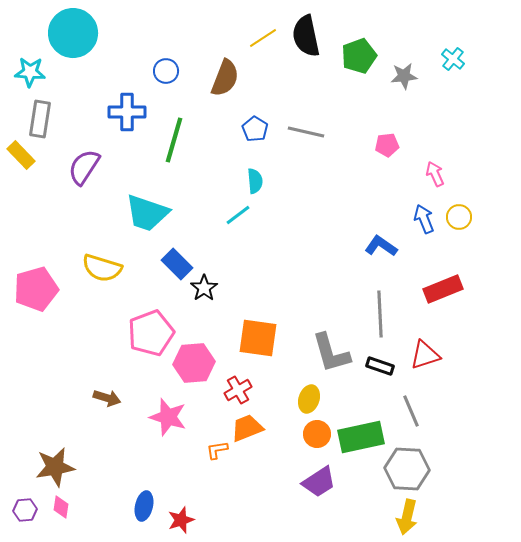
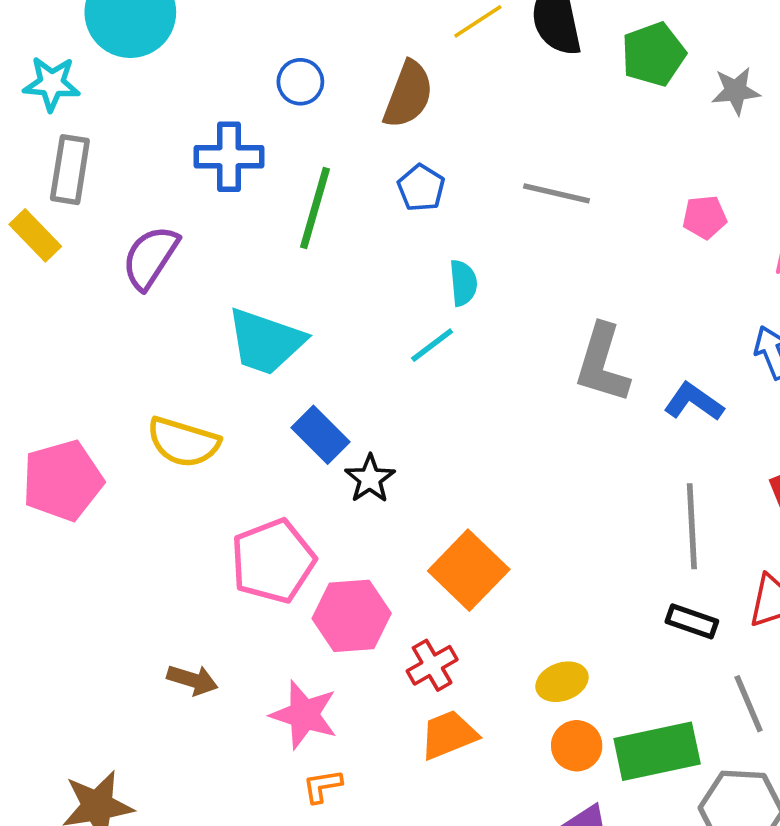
blue pentagon: (255, 129) -> (421, 188), moved
orange square: (258, 338) -> (469, 570), turned 36
gray L-shape: (331, 353) -> (602, 363), moved, turned 33
yellow ellipse: (309, 399) -> (562, 682), turned 52
orange L-shape: (217, 450) -> (322, 786), moved

